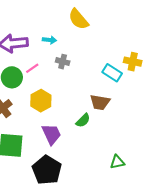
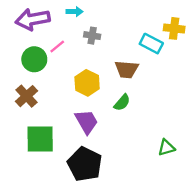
yellow hexagon: (41, 101) -> (87, 83), moved
brown trapezoid: (100, 102) -> (127, 69), moved

